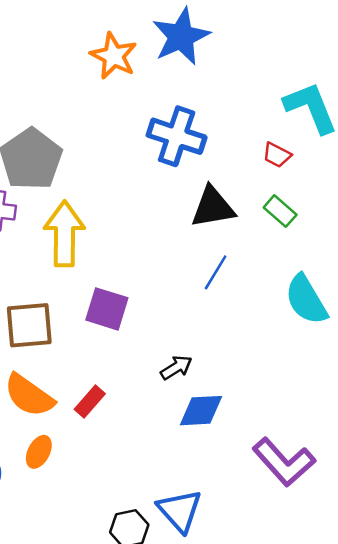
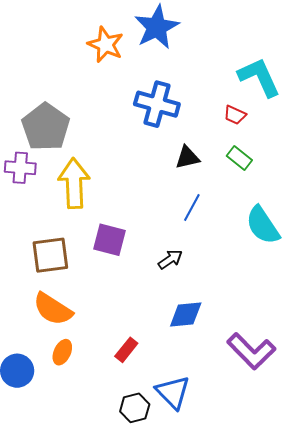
black triangle: (213, 207) -> (187, 157), size x0.7
black arrow: (176, 368) -> (170, 259), moved
red rectangle: (90, 402) -> (126, 350), moved

